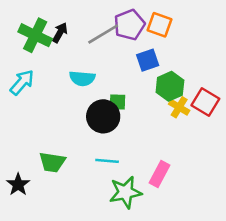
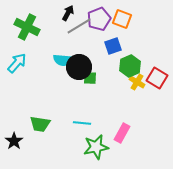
black arrow: (60, 33) -> (68, 13), moved
black circle: (103, 116) -> (79, 67), moved

